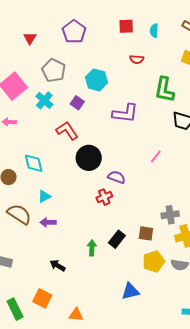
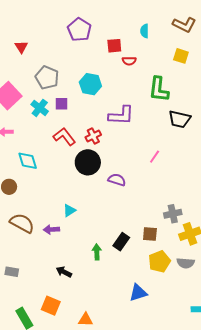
red square: (126, 26) -> (114, 46), moved
purple pentagon: (74, 32) -> (79, 30), moved
purple square: (77, 103) -> (61, 104), moved, turned -32
cyan diamond: (34, 163) -> (28, 161), moved
cyan triangle: (44, 196) -> (69, 210), moved
red cross: (104, 197) -> (93, 136), moved

